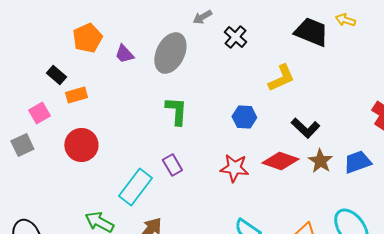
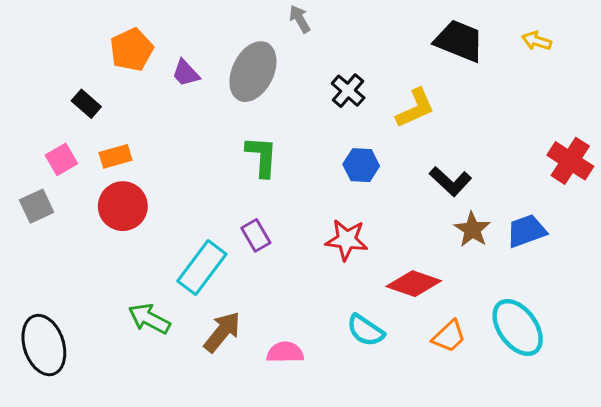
gray arrow: (202, 17) -> (300, 19), turned 90
yellow arrow: (345, 20) -> (537, 41), moved
black cross: (235, 37) -> (348, 91), moved
orange rectangle: (76, 95) -> (116, 156), moved
red diamond: (280, 161) -> (414, 284), moved

